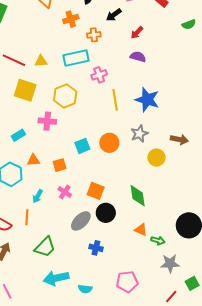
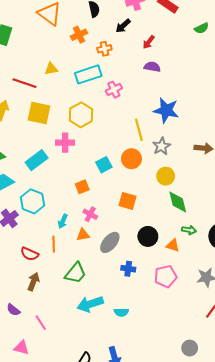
yellow triangle: (41, 61) -> (51, 69), moved
yellow line: (115, 100) -> (139, 130), moved
cyan rectangle: (18, 135) -> (37, 160), size x1.5
yellow circle: (156, 158) -> (166, 176), moved
orange triangle: (33, 160) -> (83, 235), moved
orange square: (96, 191) -> (127, 201), moved
green diamond: (138, 196) -> (178, 202), moved
black circle: (106, 213) -> (148, 236), moved
green arrow: (158, 241) -> (189, 230), moved
pink pentagon: (127, 282) -> (166, 276), moved

